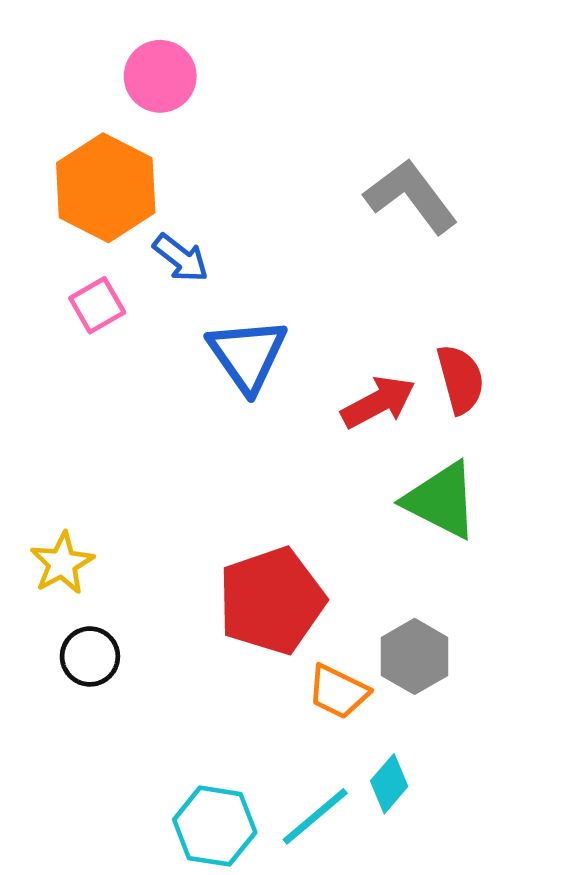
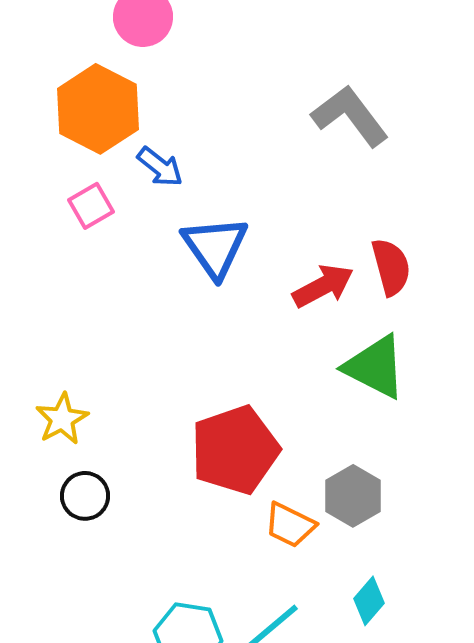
cyan diamond: (389, 784) -> (369, 601), moved

